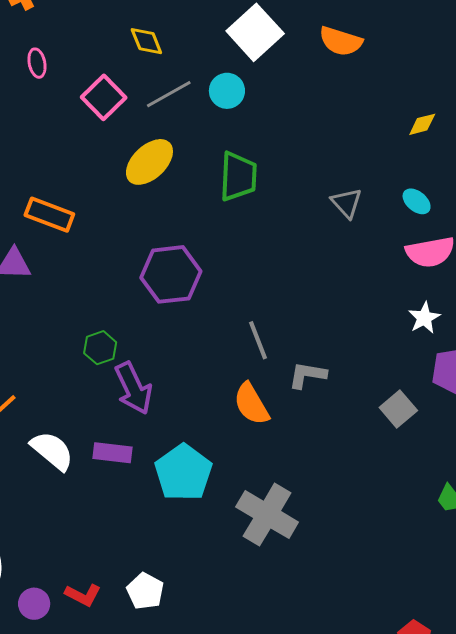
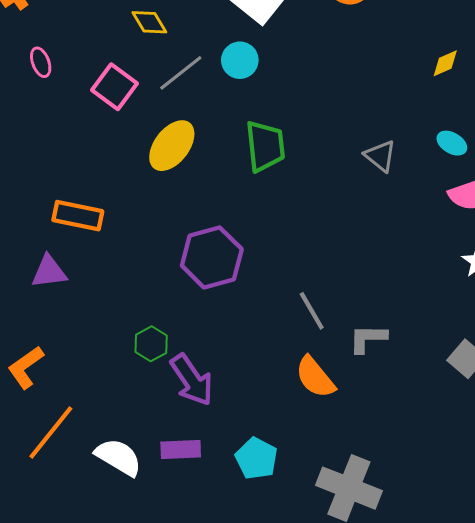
cyan pentagon: (183, 473) -> (256, 458), size x0.7

